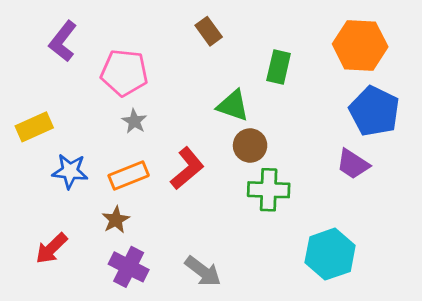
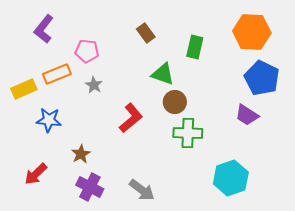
brown rectangle: (209, 31) -> (146, 33), moved
pink pentagon: (124, 73) -> (87, 51), size x0.7
orange rectangle: (129, 176) -> (57, 74), moved

